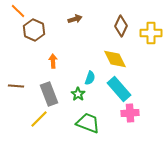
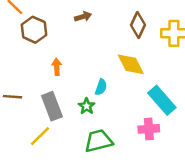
cyan rectangle: (119, 89) -> (162, 100), moved
green trapezoid: (88, 123) -> (99, 141), turned -35

